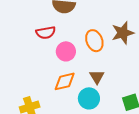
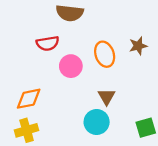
brown star: (123, 33) -> (138, 46), size x0.7
orange diamond: (65, 81) -> (29, 99), moved

